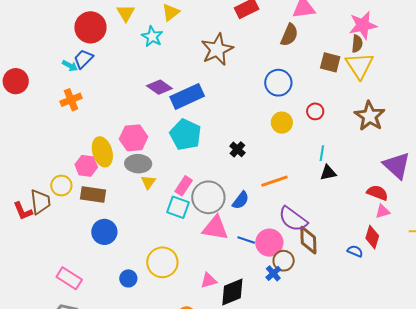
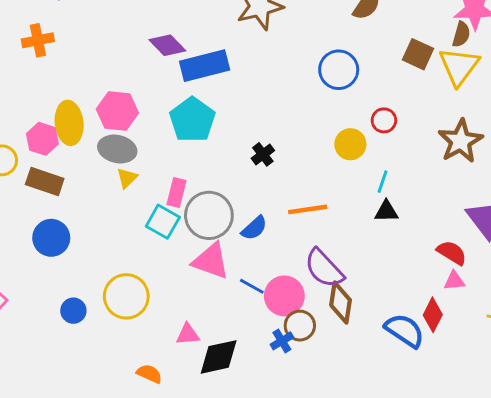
yellow circle: (282, 123) -> (350, 144), moved
pink rectangle: (184, 186) -> (176, 193), turned -30
blue semicircle: (355, 251) -> (405, 331), size x1.8

